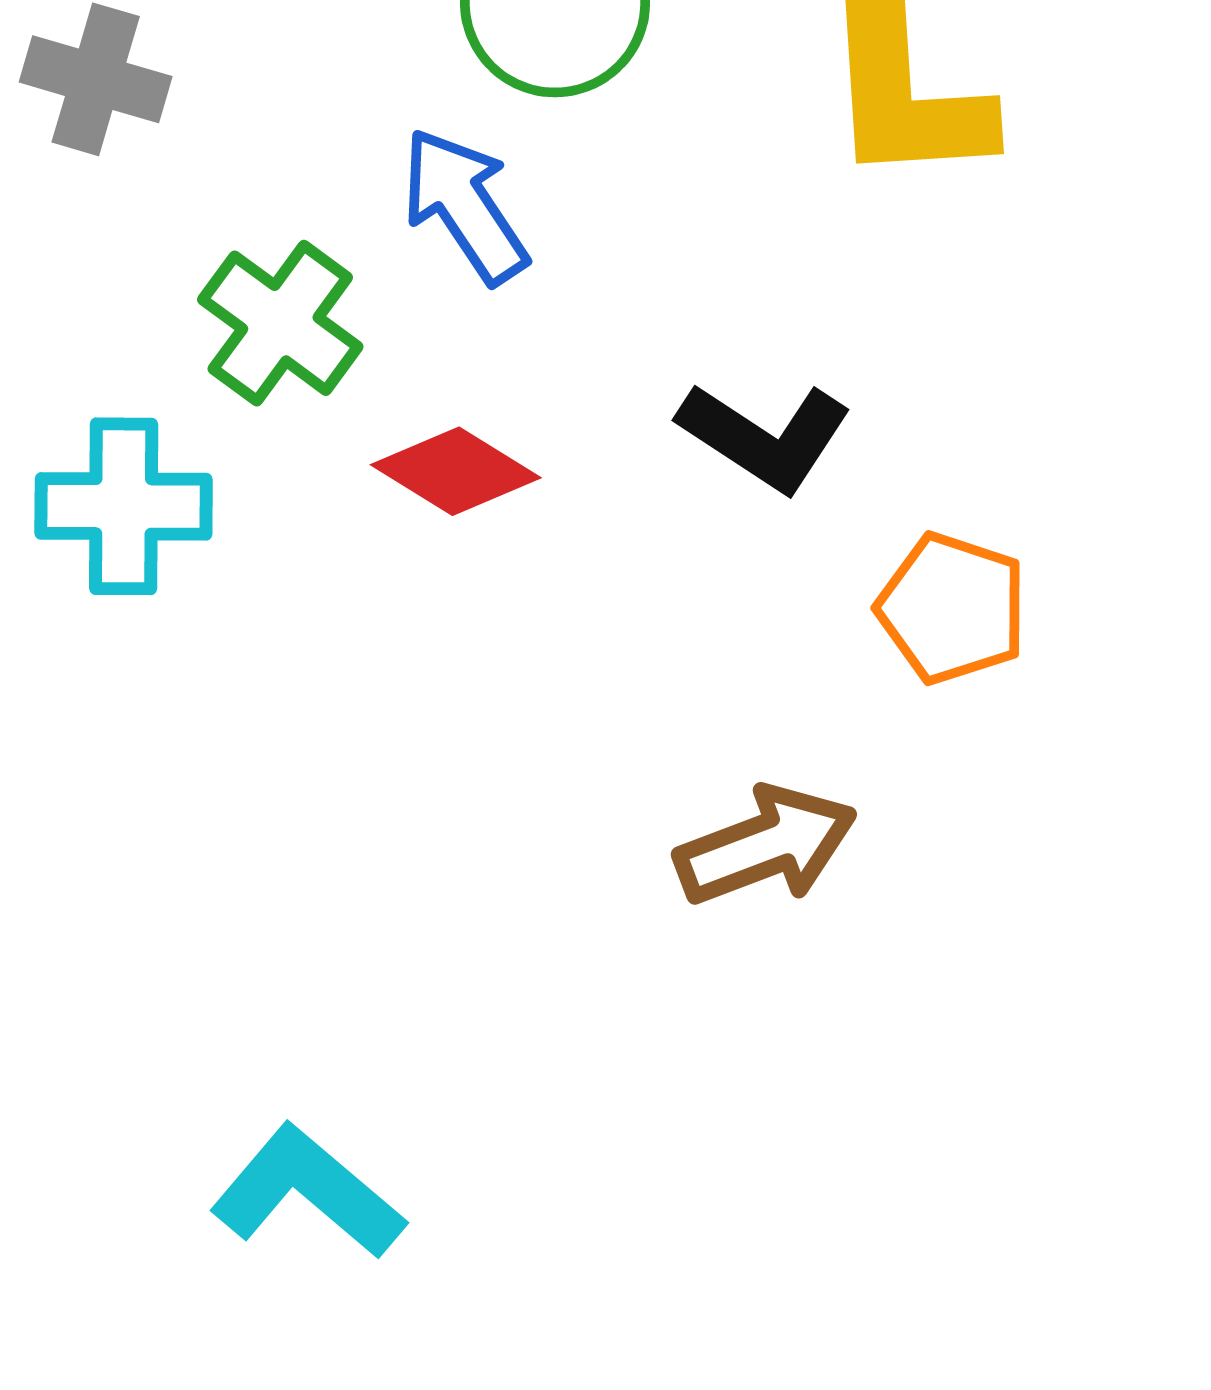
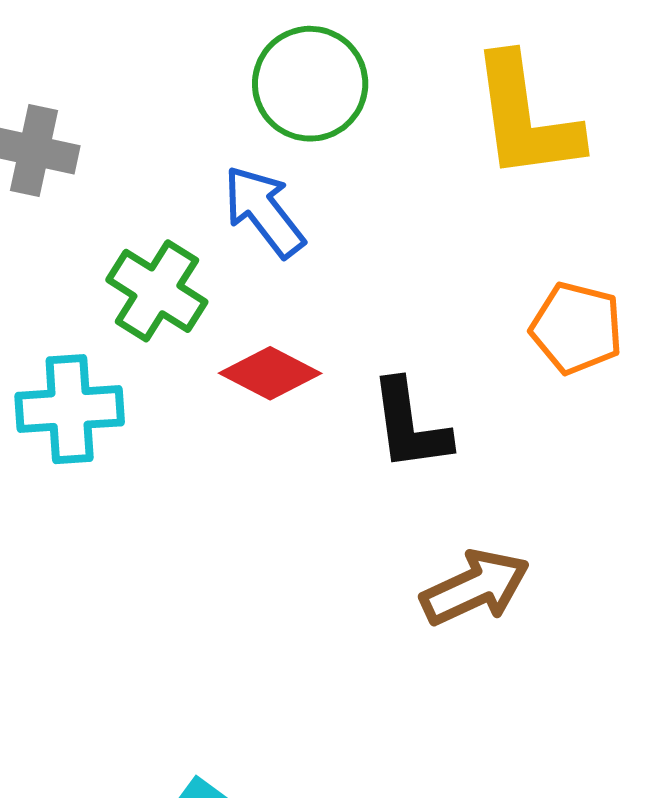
black L-shape: (765, 437) -> (410, 425), moved, turned 53
orange pentagon: (952, 608) -> (577, 328), moved

